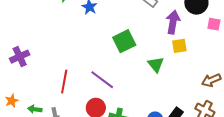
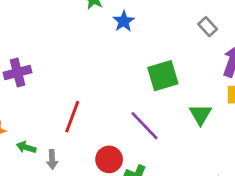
purple line: (102, 80) -> (145, 126), moved

